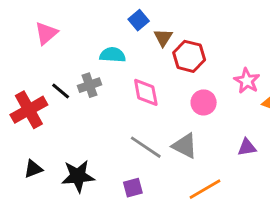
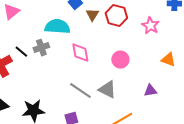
cyan semicircle: (113, 55) -> (57, 27), size x1.4
red hexagon: (189, 56) -> (116, 16), moved
pink star: (247, 81) -> (150, 26), moved

